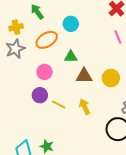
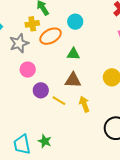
yellow cross: (16, 27) -> (32, 24), moved
pink circle: (44, 72) -> (28, 70), moved
brown triangle: (84, 76) -> (73, 80), moved

